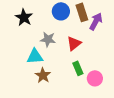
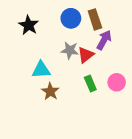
purple arrow: (96, 21) -> (104, 40), moved
gray star: (48, 39) -> (70, 50), moved
pink circle: (95, 78) -> (117, 82), moved

